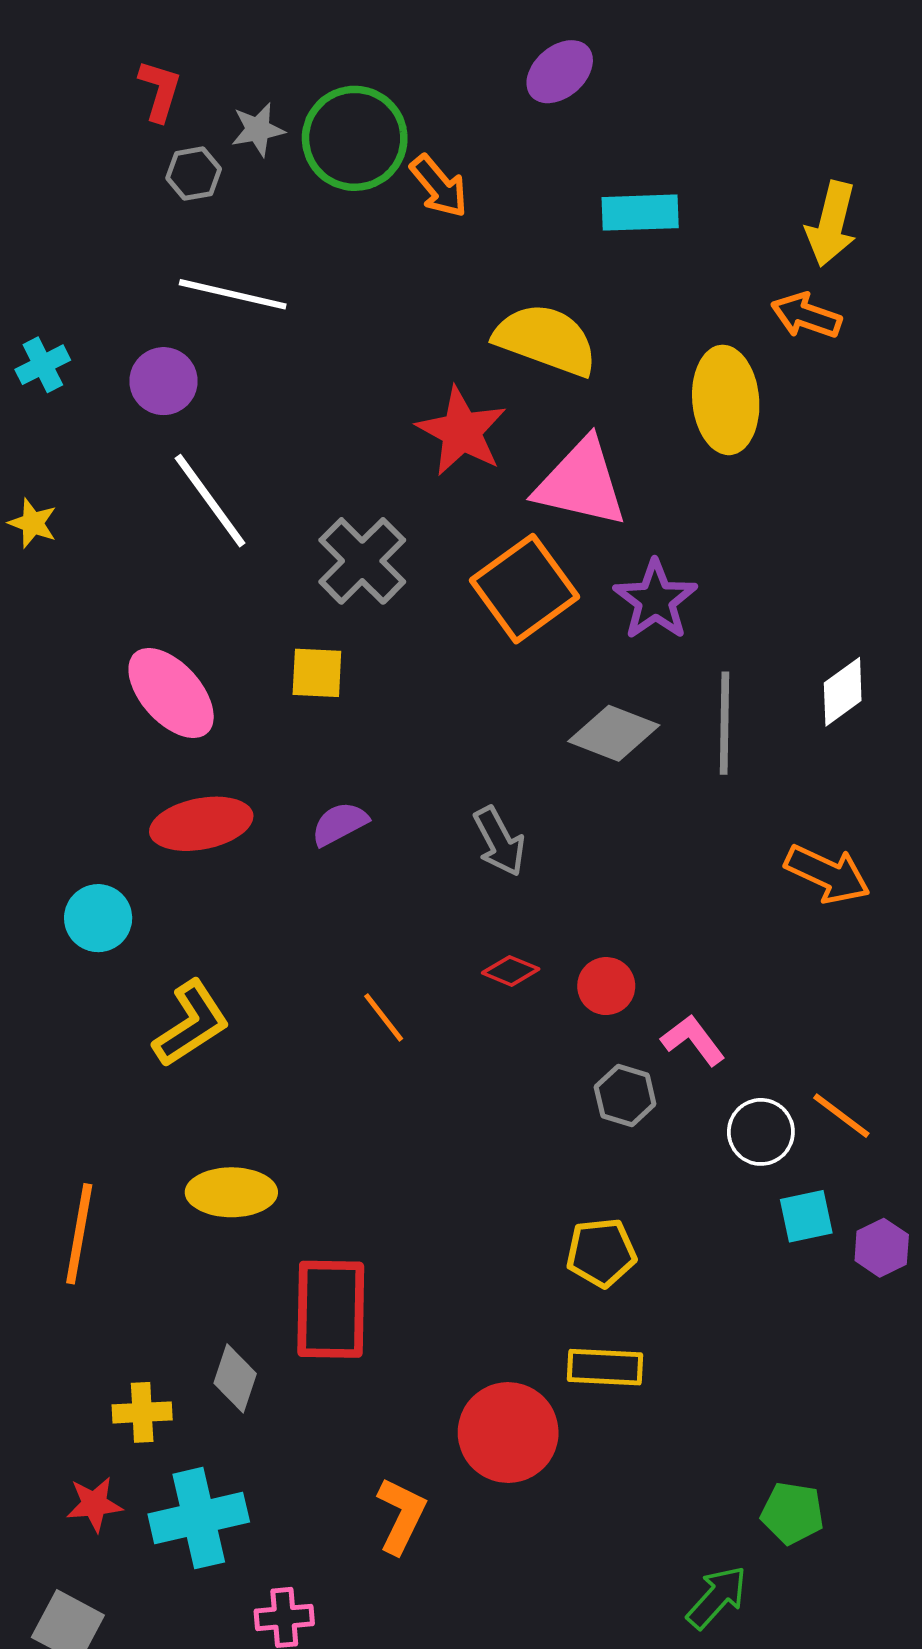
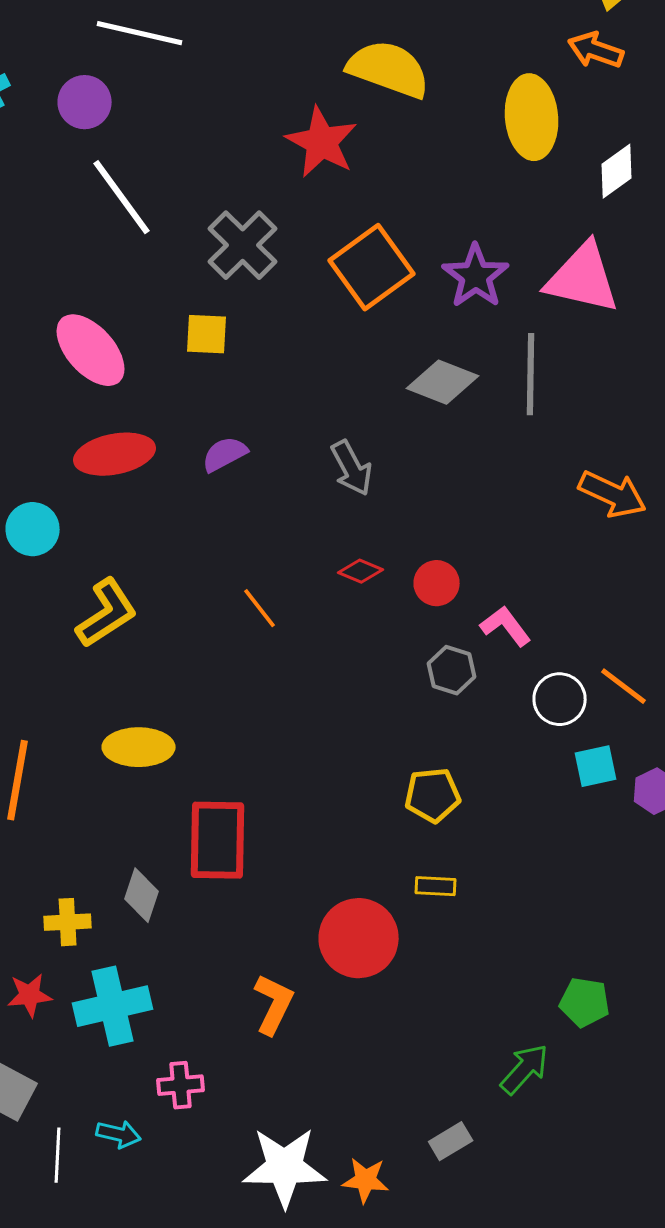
pink triangle: (581, 483) -> (583, 278), moved
white diamond: (843, 692) -> (617, 171), moved
yellow rectangle: (605, 1367) -> (436, 886), size x0.7

